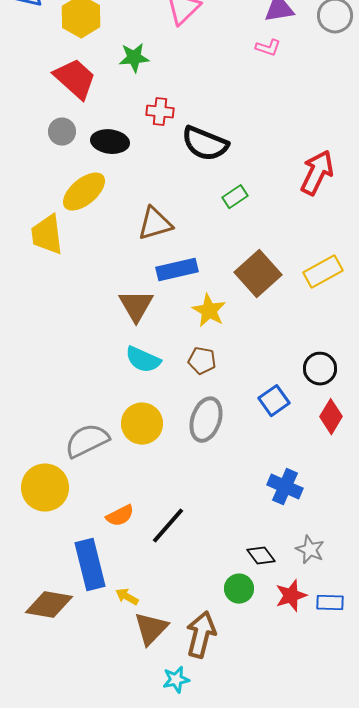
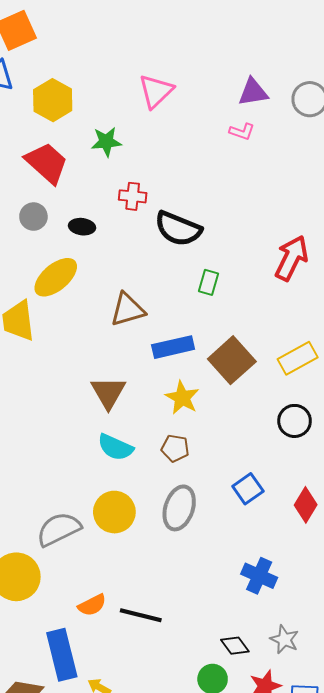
black ellipse: (110, 142) -> (82, 227), size x0.7
green rectangle: (235, 197) -> (209, 282), turned -40
blue rectangle: (177, 270) -> (173, 347), moved
black circle: (320, 369) -> (295, 421), moved
black line: (168, 526) -> (141, 615), turned 63

